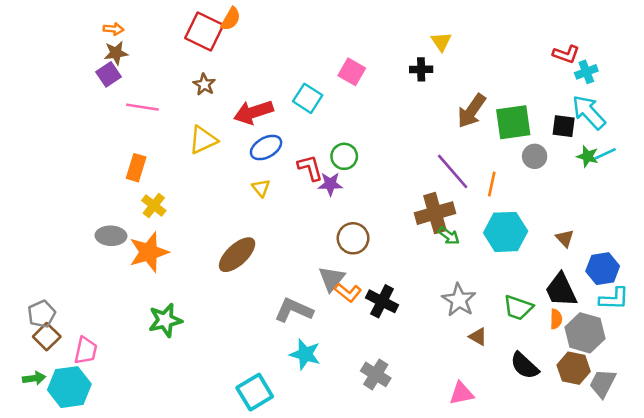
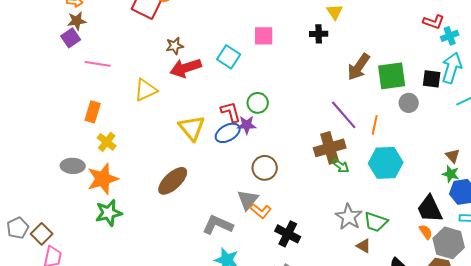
pink square: (352, 72) -> (264, 36), turned -30
brown star: (204, 84) -> (175, 46), moved, turned 30
cyan arrow: (589, 112) -> (452, 68), turned 60
blue ellipse: (266, 148) -> (228, 133), moved
green star: (588, 156) -> (451, 174), moved
yellow triangle: (261, 188) -> (192, 128), size x1.8
brown triangle: (565, 238) -> (453, 156), moved
black cross: (382, 301) -> (288, 234), moved
green trapezoid: (518, 308) -> (376, 222), moved
orange semicircle: (556, 319) -> (426, 232), turned -35
green star: (165, 320) -> (109, 213), moved
brown square: (47, 337) -> (42, 234), moved

